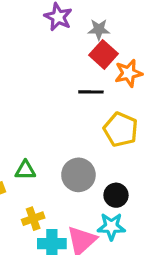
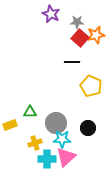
orange star: (129, 73) -> (96, 35), moved
gray circle: (78, 175) -> (56, 123), moved
cyan star: (111, 226) -> (62, 139), moved

